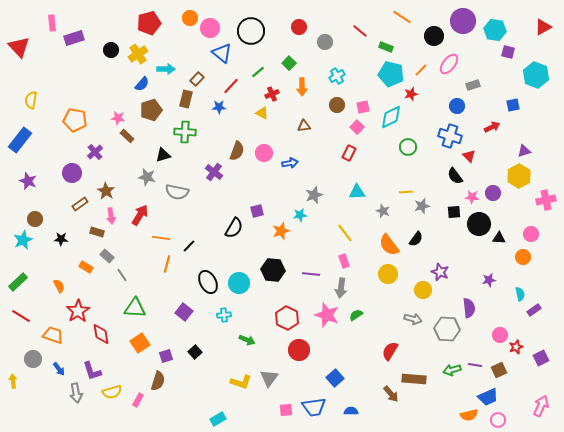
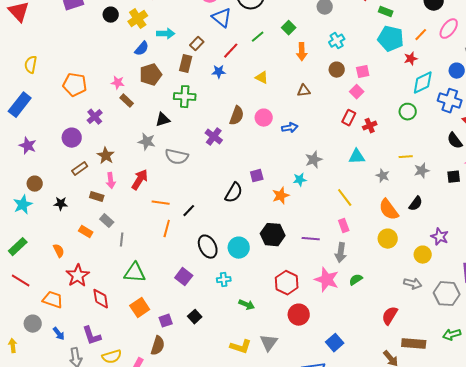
red cross: (272, 94) -> (370, 126), moved
cyan diamond: (391, 117) -> (423, 83), moved
gray line: (122, 275) -> (122, 240), turned 40

